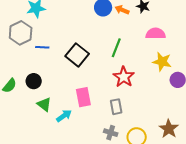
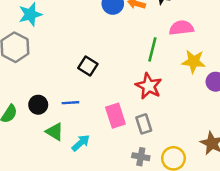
blue line: (42, 47) -> (70, 103), moved
green line: (116, 48) -> (152, 49), moved
black square: (77, 55) -> (88, 66), size x0.7
pink rectangle: (83, 97) -> (115, 116), moved

